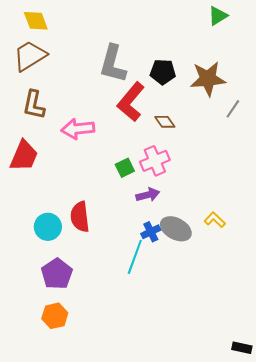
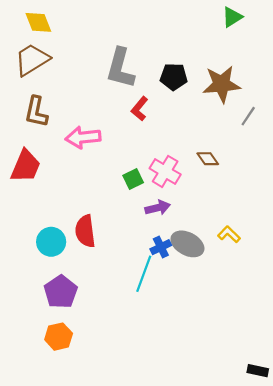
red L-shape: (131, 102) -> (140, 109), size x0.6
brown diamond: (165, 122) -> (208, 159), moved
pink cross: (155, 161) -> (165, 171), turned -36

